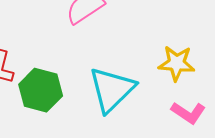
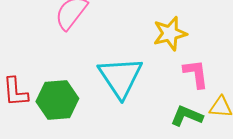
pink L-shape: (188, 113) -> (196, 74), turned -112

